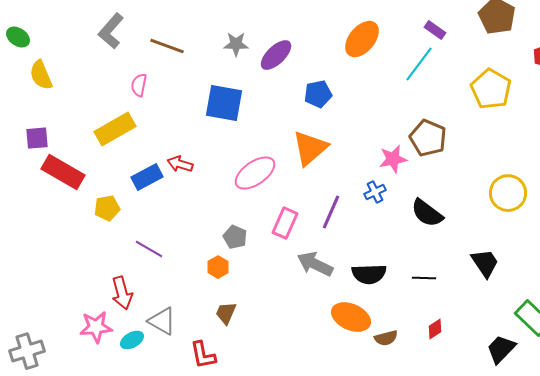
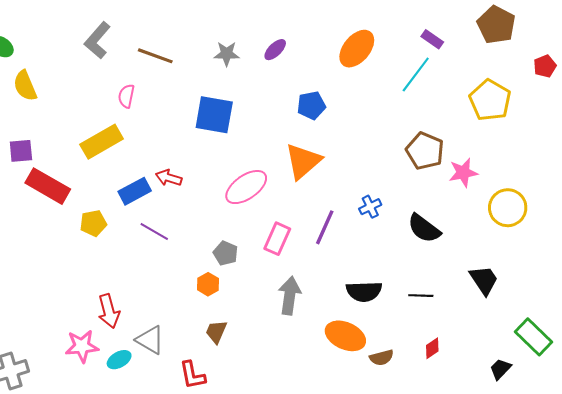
purple ellipse: (276, 55) -> (275, 50), moved, size x0.7
pink star: (393, 159) -> (463, 173), moved
purple line: (149, 249) -> (154, 231), moved
gray arrow: (315, 264) -> (290, 296), moved, turned 72
black trapezoid: (501, 349) -> (500, 369), size x0.7

